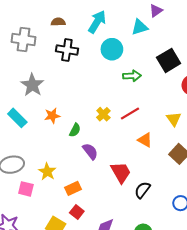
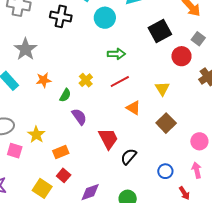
green arrow: (132, 76) -> (116, 54), moved
yellow cross: (103, 114) -> (86, 80), moved

